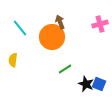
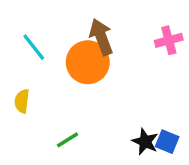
brown arrow: (60, 22) -> (101, 37), size x1.5
green line: (65, 69) -> (67, 140), moved

